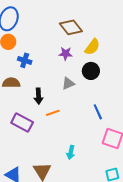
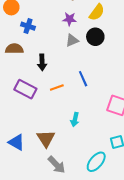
gray triangle: (68, 83) -> (72, 40), moved
blue line: (98, 112) -> (83, 79), moved
orange line: (53, 113) -> (57, 87), moved

